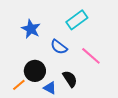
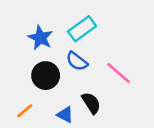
cyan rectangle: (77, 20) -> (82, 29), moved
black circle: (35, 71) -> (46, 76), moved

